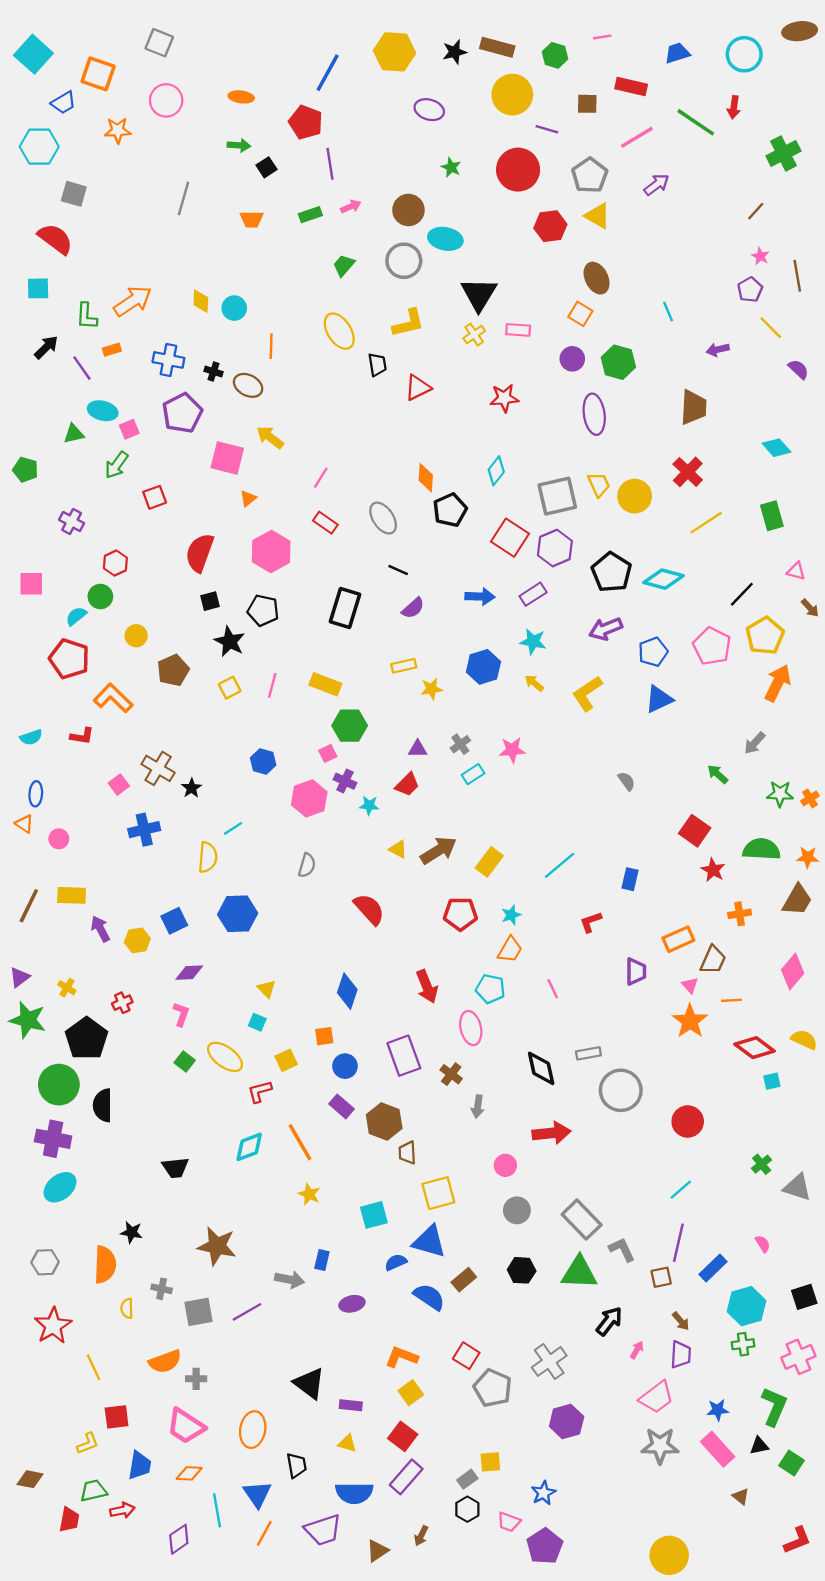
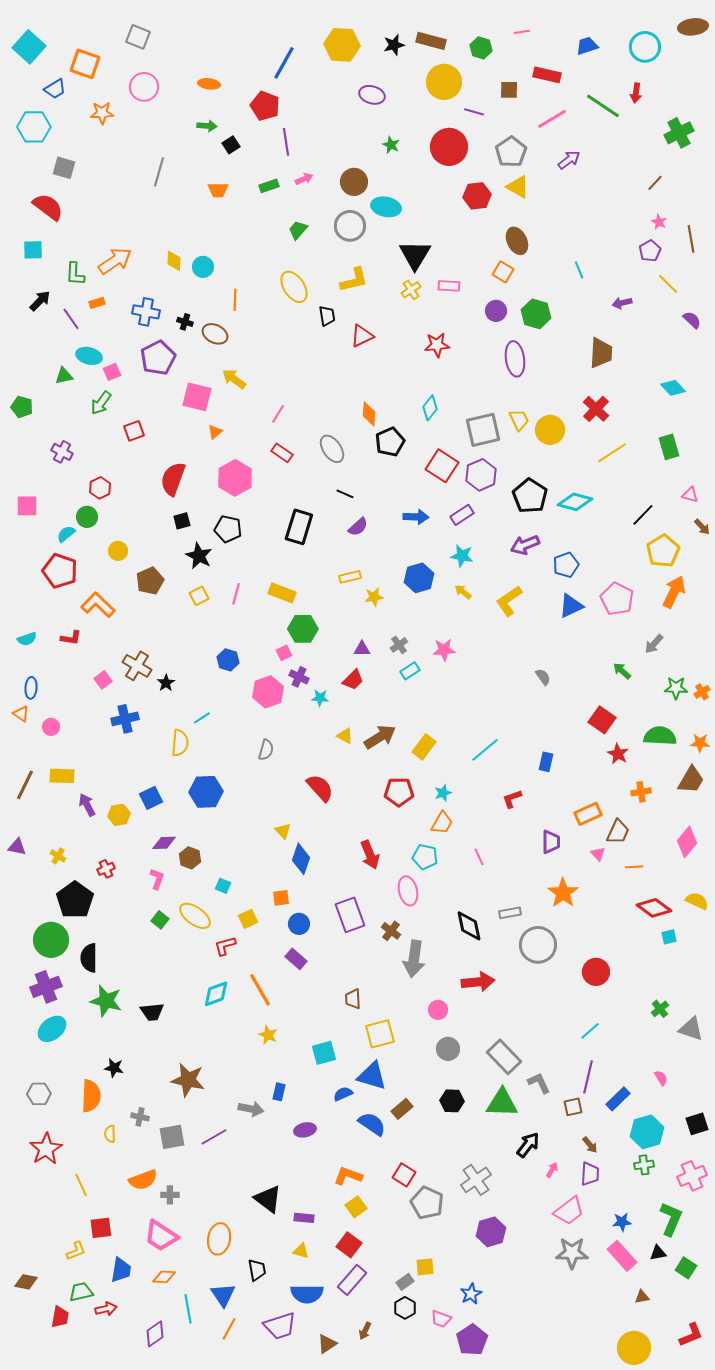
pink pentagon: (712, 646) -> (617, 599), moved
purple triangle: (20, 977) -> (17, 847), turned 48
yellow triangle: (267, 989) -> (283, 831), moved
green star: (28, 1020) -> (106, 1001), moved
orange star: (690, 1021) -> (563, 893), moved
gray arrow: (478, 1106) -> (414, 959), size x1.8
brown hexagon: (384, 1121) -> (190, 858), moved, size x0.7
purple cross: (53, 1139) -> (46, 987), turned -32
brown triangle: (741, 1496) -> (642, 1297), turned -49
yellow circle: (669, 1555) -> (634, 1348), moved

